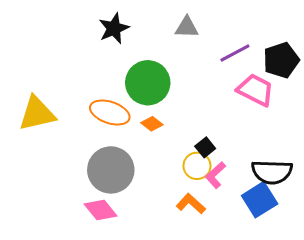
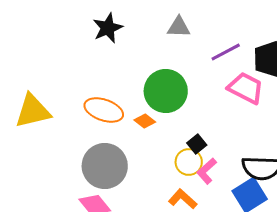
green circle: (148, 83) -> (166, 91), moved

